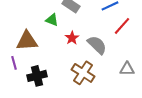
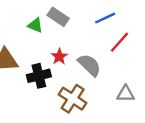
green triangle: (52, 20) -> (35, 25), moved
black cross: (37, 76) -> (39, 76), moved

